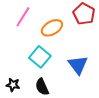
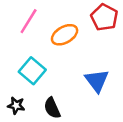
cyan square: (40, 57) -> (32, 71), moved

